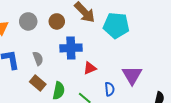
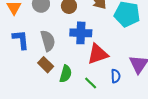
gray semicircle: (38, 58) -> (48, 41), size x1.5
red triangle: (90, 68) -> (98, 54), size x1.6

